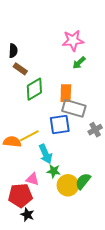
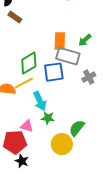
green arrow: (79, 63) -> (85, 40), moved
green diamond: (34, 89) -> (29, 63), moved
yellow circle: (68, 185) -> (62, 144), moved

